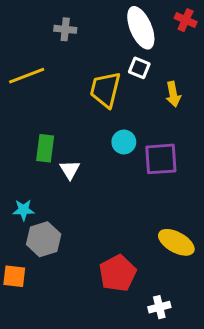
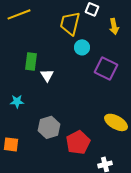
cyan circle: (124, 142) -> (82, 47), moved
purple square: (161, 159) -> (106, 68), turned 30
gray hexagon: (44, 239) -> (49, 127), moved

